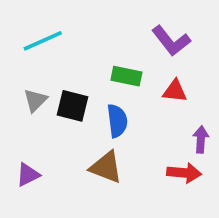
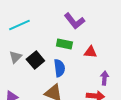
purple L-shape: (171, 41) -> (74, 21), moved
black square: (73, 106) -> (35, 60), turned 36

